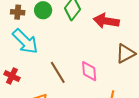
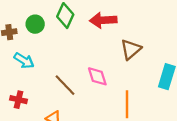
cyan arrow: (25, 41) -> (24, 61), size x0.7

